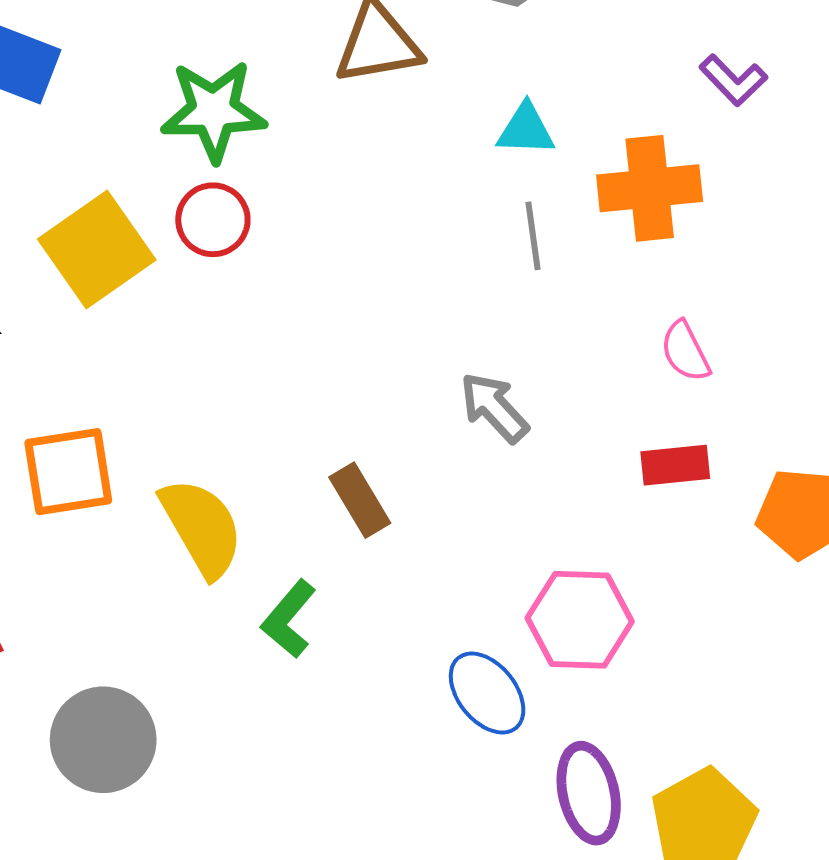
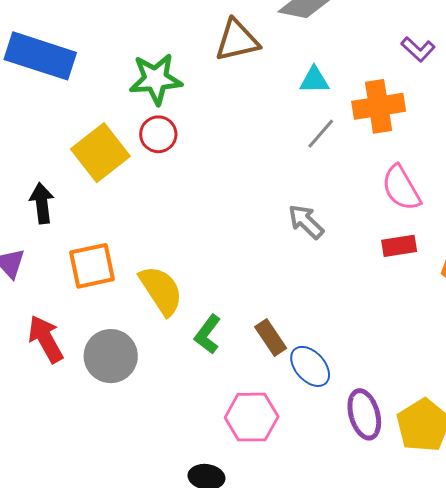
gray line: (533, 236) -> (321, 134), turned 52
pink semicircle: (685, 351) -> (401, 188), size x1.5
brown rectangle: (360, 500) -> (271, 338), moved
pink hexagon: (580, 620) -> (252, 417), moved
gray circle: (103, 740) -> (111, 356), moved

